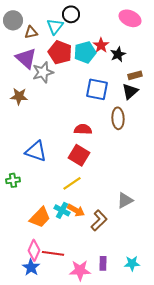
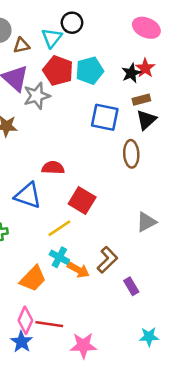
red star: (101, 45) -> (145, 68), moved
brown rectangle: (135, 75) -> (141, 100), moved
red semicircle: (83, 129) -> (53, 168), moved
yellow line: (72, 183) -> (59, 228), moved
gray triangle: (125, 200) -> (146, 222), moved
cyan cross: (62, 210) -> (59, 257), moved
brown L-shape: (99, 220) -> (107, 260), moved
purple rectangle: (103, 263) -> (131, 286), moved, turned -32

